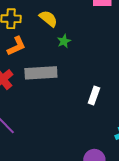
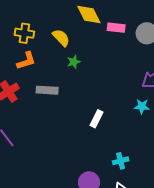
gray rectangle: (41, 73) -> (47, 90), size x0.7

